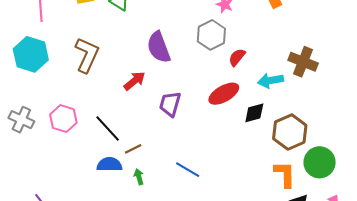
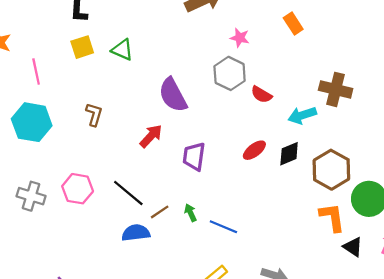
brown L-shape: (87, 55) -> (94, 114), size x0.6
red semicircle: (237, 57) -> (261, 95), turned -90
red ellipse: (224, 94) -> (254, 150), moved, size x0.7
green arrow: (139, 177) -> (191, 213), moved

